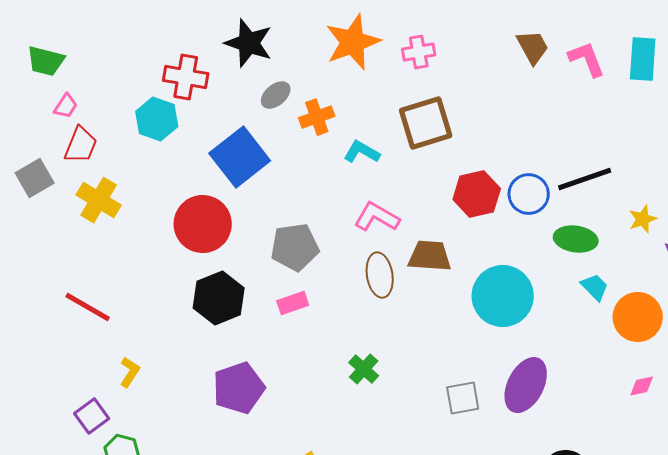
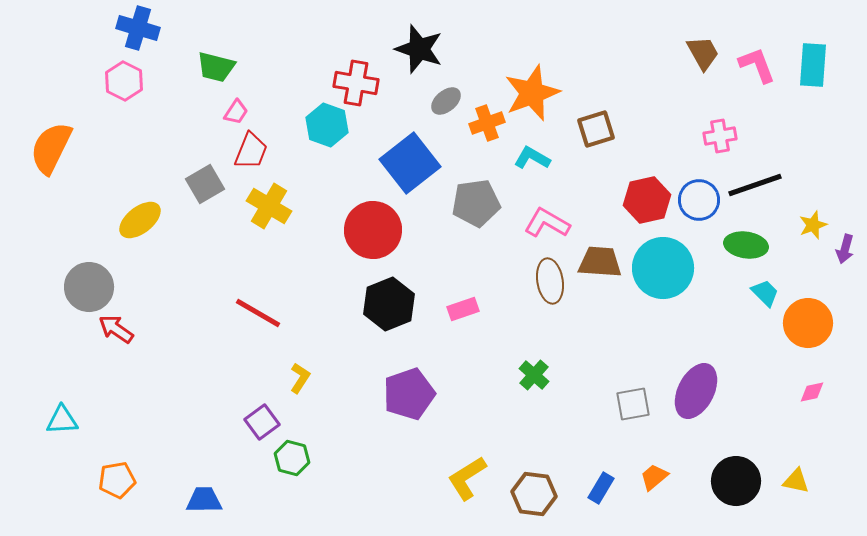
orange star: (353, 42) -> (532, 93), moved
pink cross: (419, 52) -> (720, 136), moved
brown square: (426, 123) -> (596, 129), size x0.7
gray pentagon: (295, 247) -> (476, 203), moved
cyan circle: (503, 296) -> (663, 268), moved

